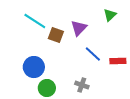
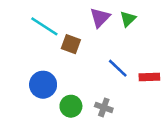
green triangle: (110, 15) -> (128, 19), moved
purple triangle: (79, 28) -> (100, 18), moved
green circle: (47, 88) -> (71, 106), moved

